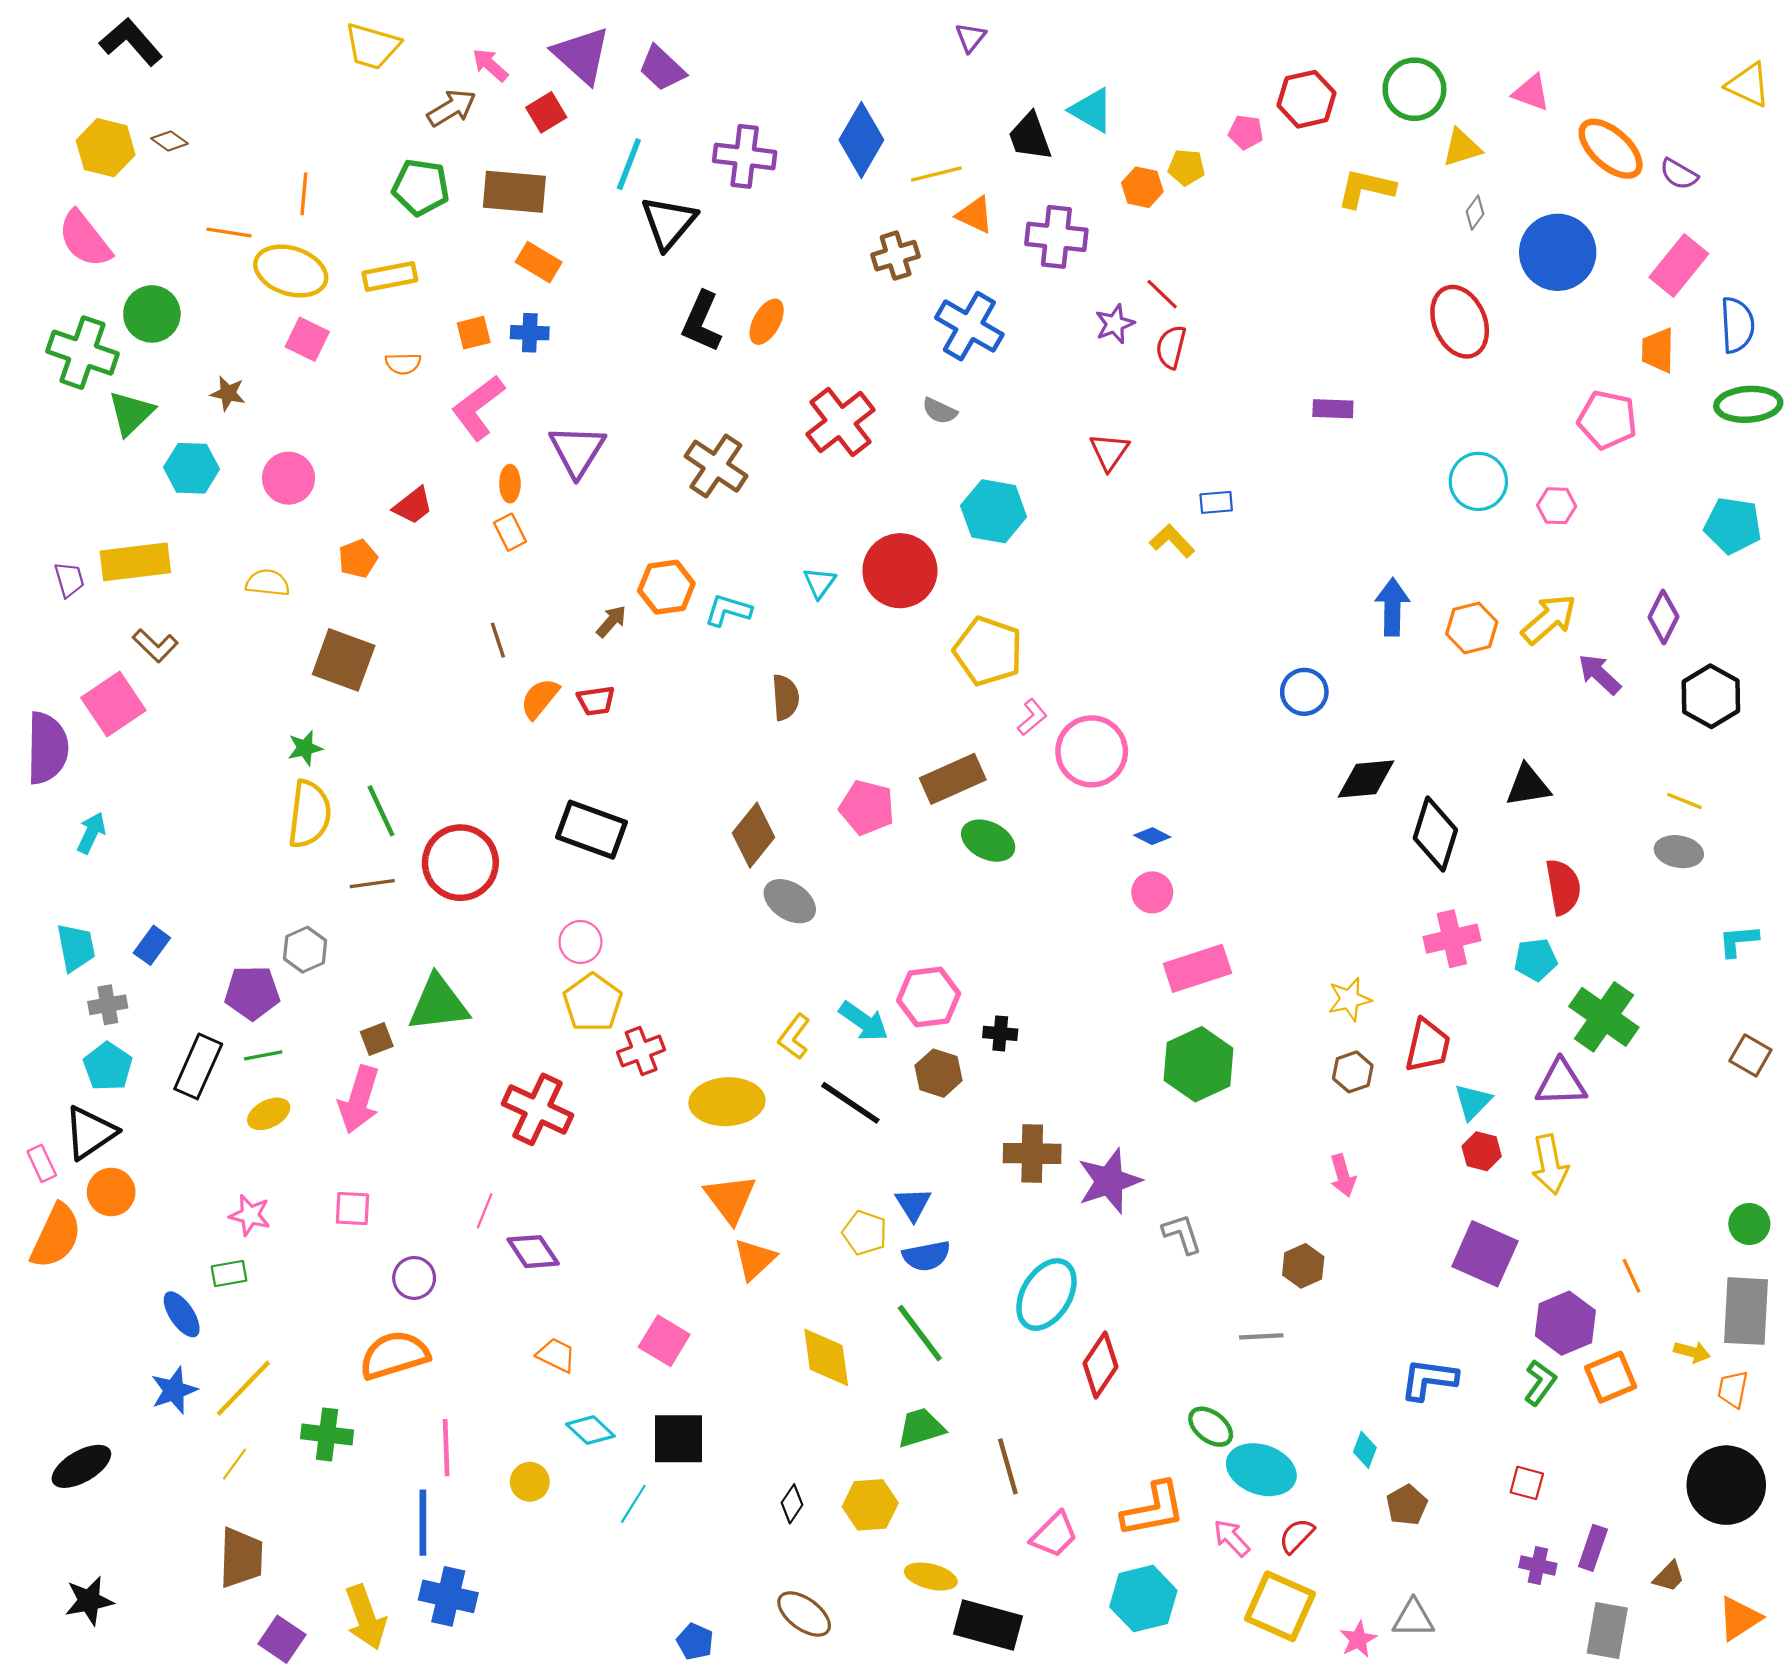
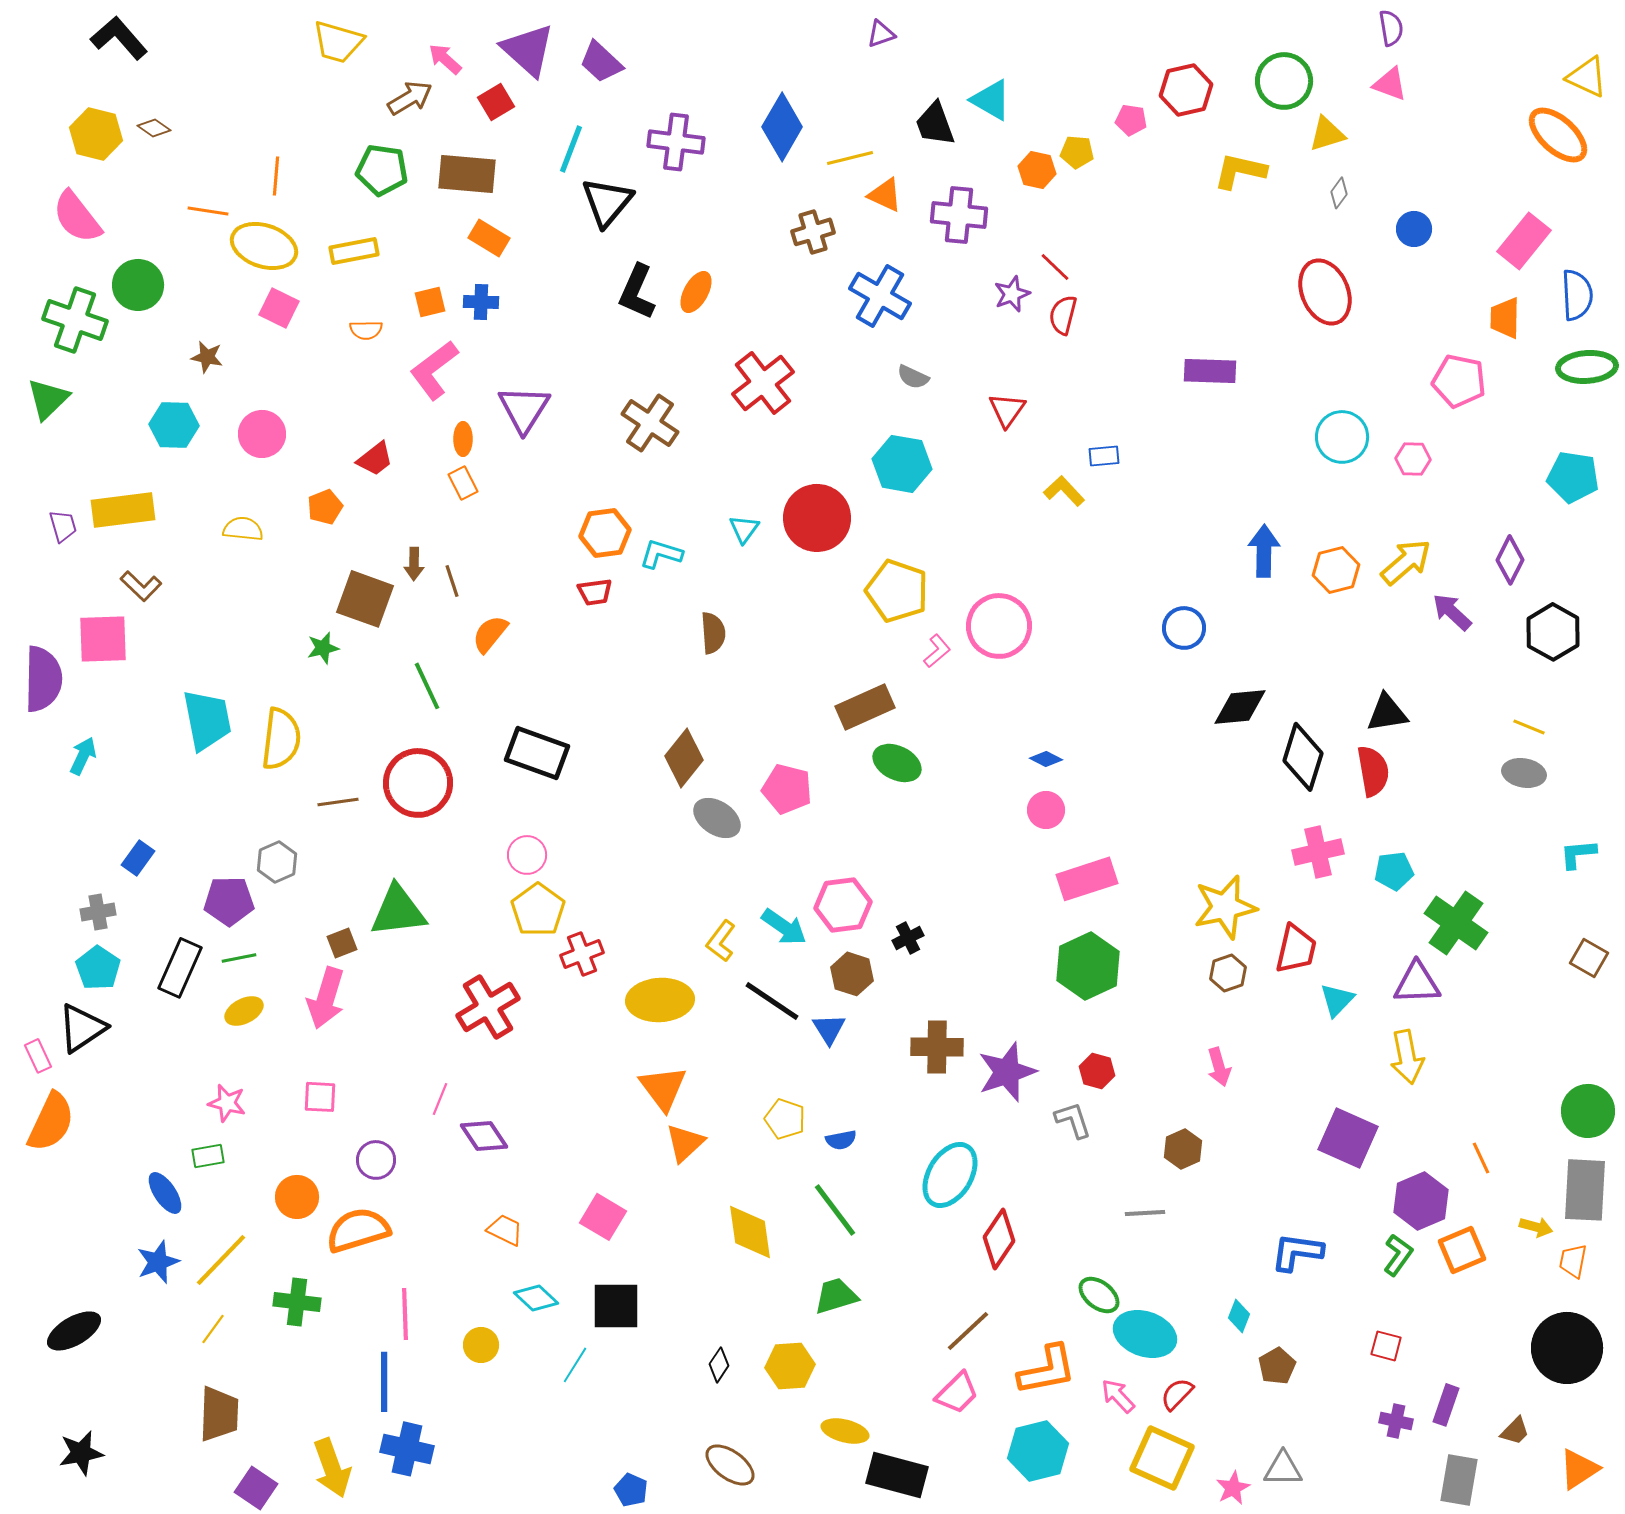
purple triangle: (970, 37) -> (881, 34), turned 32
orange ellipse: (1611, 149) -> (1558, 135), moved
purple semicircle: (1679, 174) -> (1391, 28), moved, turned -129
blue circle: (1558, 252) -> (1414, 229), size x0.5
purple rectangle: (1333, 409) -> (1210, 371), size x1.4
gray semicircle: (940, 411) -> (913, 377), moved
green triangle: (131, 413) -> (48, 399), moved
brown arrow: (611, 621) -> (414, 564), moved, turned 140
brown square: (344, 660) -> (365, 599), moved
red trapezoid: (596, 701) -> (595, 592), moved
pink square: (113, 704) -> (103, 639), turned 32
green star: (305, 748) -> (323, 648), moved
pink circle: (1092, 751) -> (999, 626), moved
pink pentagon: (867, 808) -> (787, 789), moved
green line: (381, 811) -> (427, 686), moved
red semicircle: (1563, 887) -> (1373, 771), moved
cyan trapezoid: (76, 947) -> (207, 720), moved, size x1.4
yellow star: (1349, 999) -> (1225, 907), size x1.6
black cross: (1000, 1033) -> (908, 938), turned -32
red cross: (537, 1109) -> (488, 1007), turned 34
red hexagon: (1482, 1151) -> (1097, 1071), moved
orange circle: (111, 1192) -> (297, 1197), moved
blue triangle: (913, 1204) -> (829, 1029), moved
green circle: (1749, 1224) -> (1588, 1111), size x1.4
blue semicircle: (926, 1256) -> (841, 1140), size x0.7
brown line: (1008, 1466) -> (968, 1331), moved, turned 63

